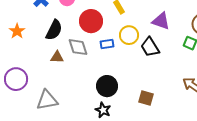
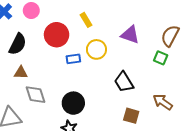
gray diamond: (78, 47) -> (35, 95), moved
black trapezoid: (150, 47) -> (124, 82), moved
brown square: (146, 98) -> (131, 116), moved

